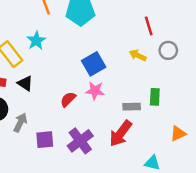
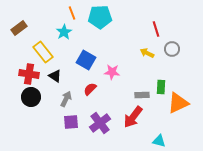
cyan star: (36, 41) -> (64, 32), moved
blue square: (94, 64) -> (86, 60), moved, turned -30
pink star: (95, 91) -> (112, 72), moved
gray arrow: (20, 123) -> (66, 99), moved
orange triangle: (178, 134) -> (178, 103), moved, size x1.6

